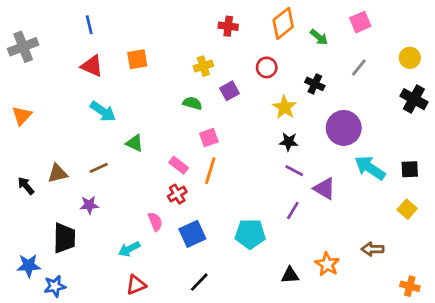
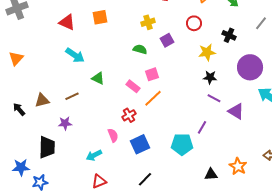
yellow star: (285, 107) -> (207, 52), turned 30
pink rectangle: (179, 165) -> (133, 86), moved
orange line: (210, 171) -> (153, 98), turned 30
purple line: (293, 211) -> (202, 127), moved

